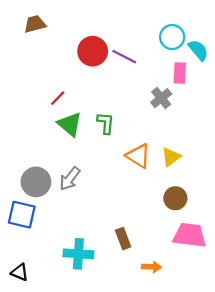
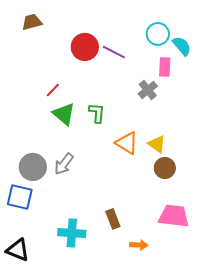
yellow triangle: (171, 157) -> (157, 144), turned -48
brown circle: (175, 198) -> (165, 168), moved
black triangle: (20, 272) -> (18, 250), size x1.4

